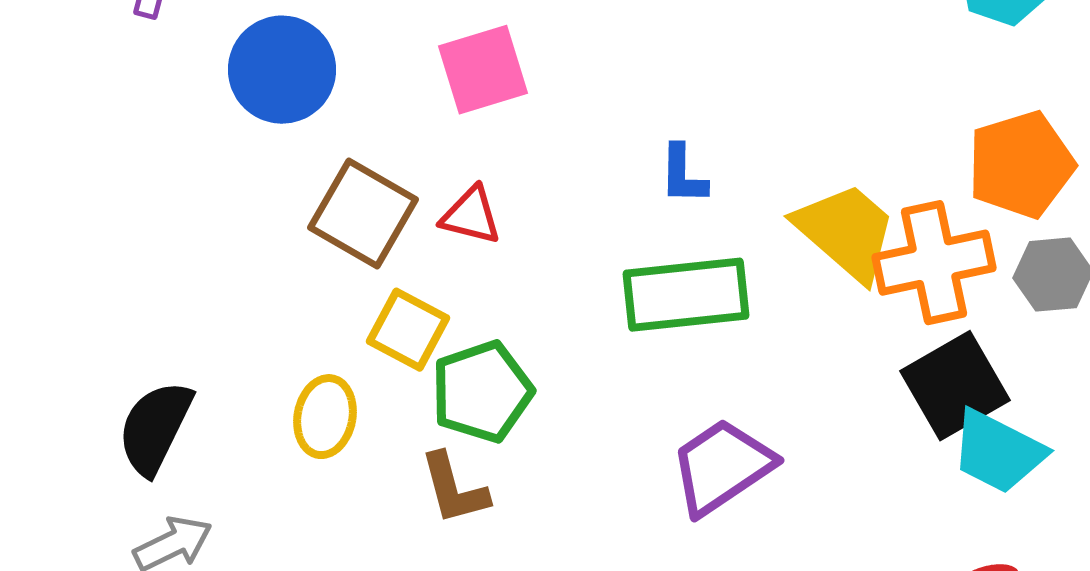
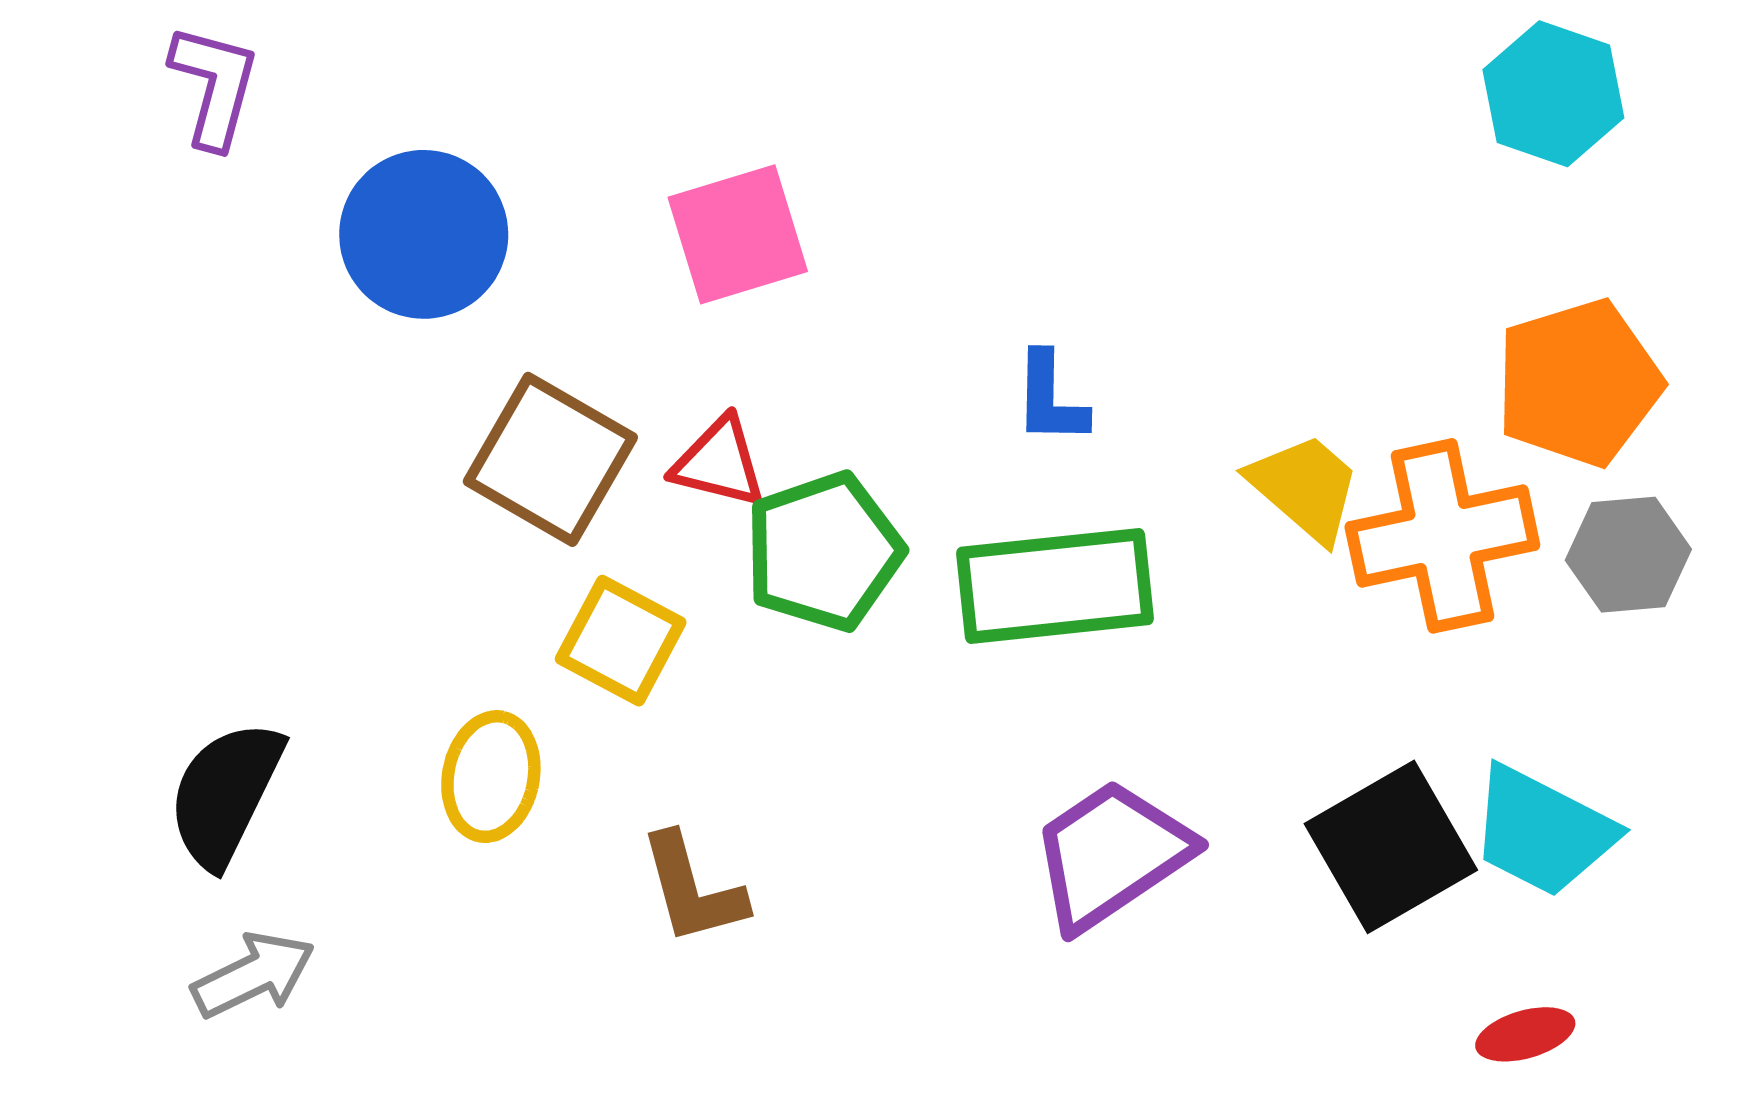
yellow trapezoid: (846, 232) -> (1305, 488), size x0.7
black square: (955, 386) -> (1391, 847), moved
green pentagon: (482, 392) -> (824, 552), moved

